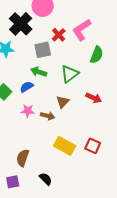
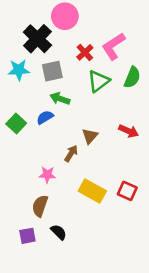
gray square: (43, 50) -> (52, 71), moved
green triangle: (70, 74) -> (99, 81), moved
pink star: (28, 111) -> (47, 175), moved
brown arrow: (48, 116) -> (71, 153), turned -72
black semicircle: (46, 179) -> (59, 232), moved

